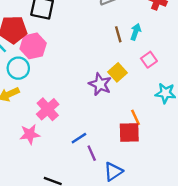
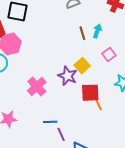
pink cross: (48, 109) -> (37, 87), moved
red square: (129, 132) -> (90, 93), moved
blue line: (79, 138) -> (50, 122), turned 32

